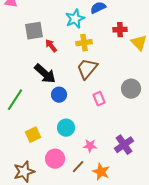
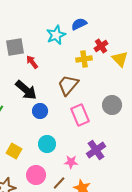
red cross: (120, 30) -> (101, 46), turned -32
yellow cross: (84, 43) -> (84, 59), moved
pink rectangle: (99, 99) -> (80, 115), size x1.5
yellow square: (33, 135) -> (14, 151), turned -35
purple cross: (124, 145) -> (96, 150), moved

